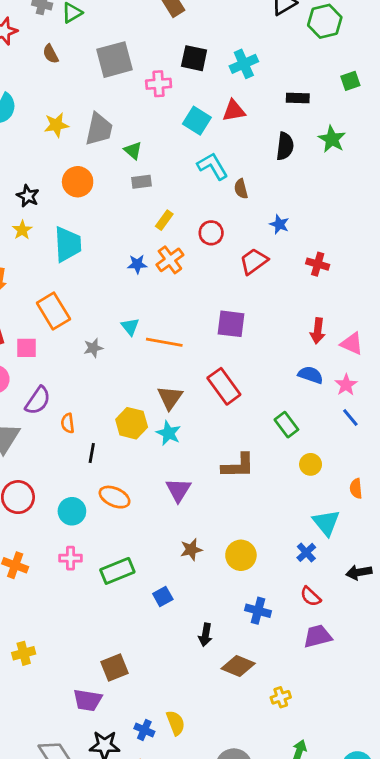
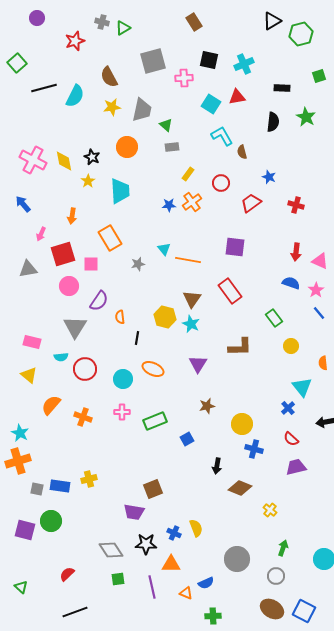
brown semicircle: (51, 54) -> (109, 77), moved, size x1.5
yellow circle: (241, 555) -> (242, 424), moved
yellow cross: (281, 697) -> (270, 510), turned -32

